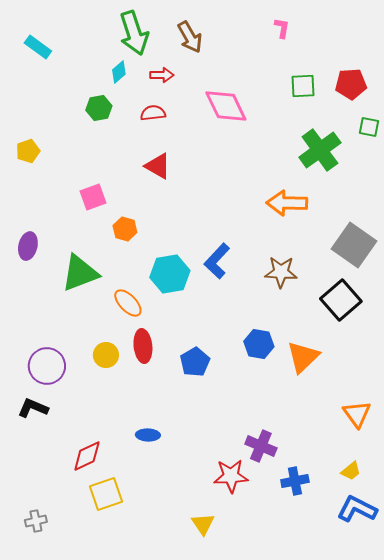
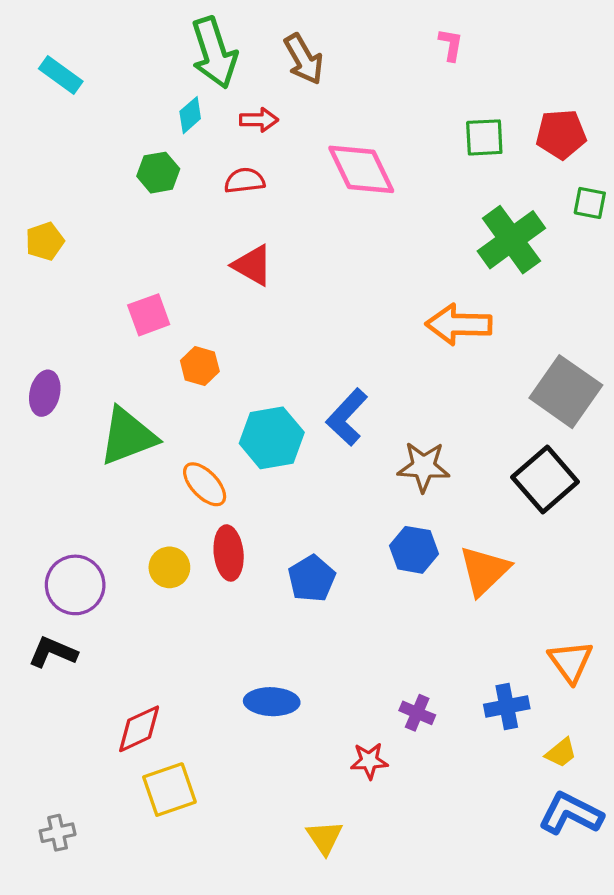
brown star: (281, 272) -> (424, 467), moved
blue ellipse: (148, 435) -> (272, 702), moved, size x1.4
purple cross: (261, 446) -> (417, 713), size x0.7
red star: (231, 476) -> (369, 761), size x0.7
blue cross: (295, 481) -> (507, 706), moved

